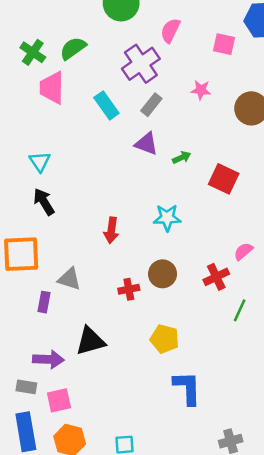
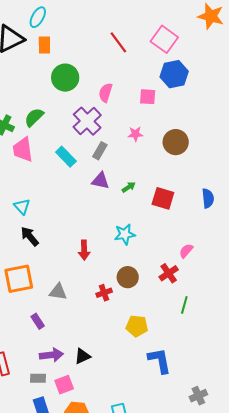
purple rectangle: (44, 302) -> (38, 321), moved, turned -35
green line: (240, 310) -> (184, 305), moved
black triangle: (90, 341) -> (82, 356), moved, size x0.7

